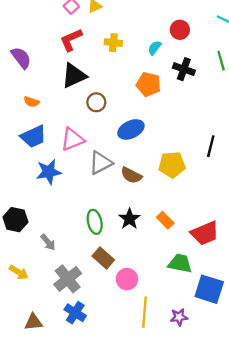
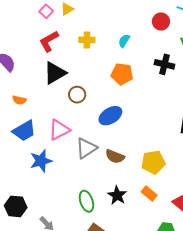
red circle: (180, 30) -> (161, 21), moved
black cross: (184, 69) -> (164, 64), moved
yellow pentagon: (172, 165) -> (153, 162), moved

